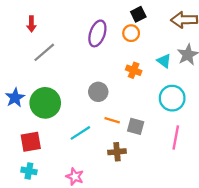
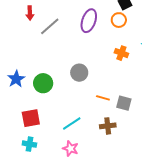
gray line: (44, 52) -> (50, 26), moved
gray circle: (98, 92) -> (79, 73), moved
green circle: (45, 103) -> (43, 83), size x0.7
cyan line: (80, 133) -> (72, 124), moved

